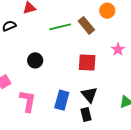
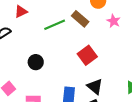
pink star: (118, 49) -> (114, 21), moved
red square: (87, 63) -> (87, 55), turned -30

